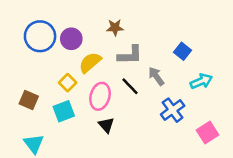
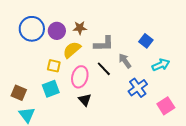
brown star: (115, 28) -> (80, 28), moved
yellow square: (68, 83) -> (54, 66), turned -32
brown square: (29, 100) -> (19, 93), moved

